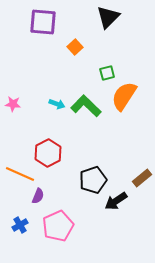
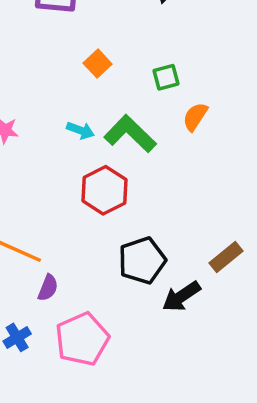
orange square: (75, 47) -> (98, 64), moved
orange semicircle: (124, 96) -> (195, 117), size x0.6
red hexagon: (48, 153) -> (104, 190), moved

